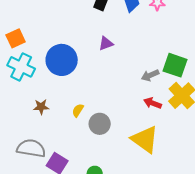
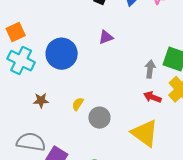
gray arrow: (150, 75) -> (150, 69), turned 120

